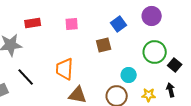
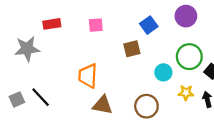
cyan circle: (129, 75) -> (163, 72), moved
black line: (26, 77) -> (41, 97), moved
yellow star: (149, 95) -> (186, 93), moved

